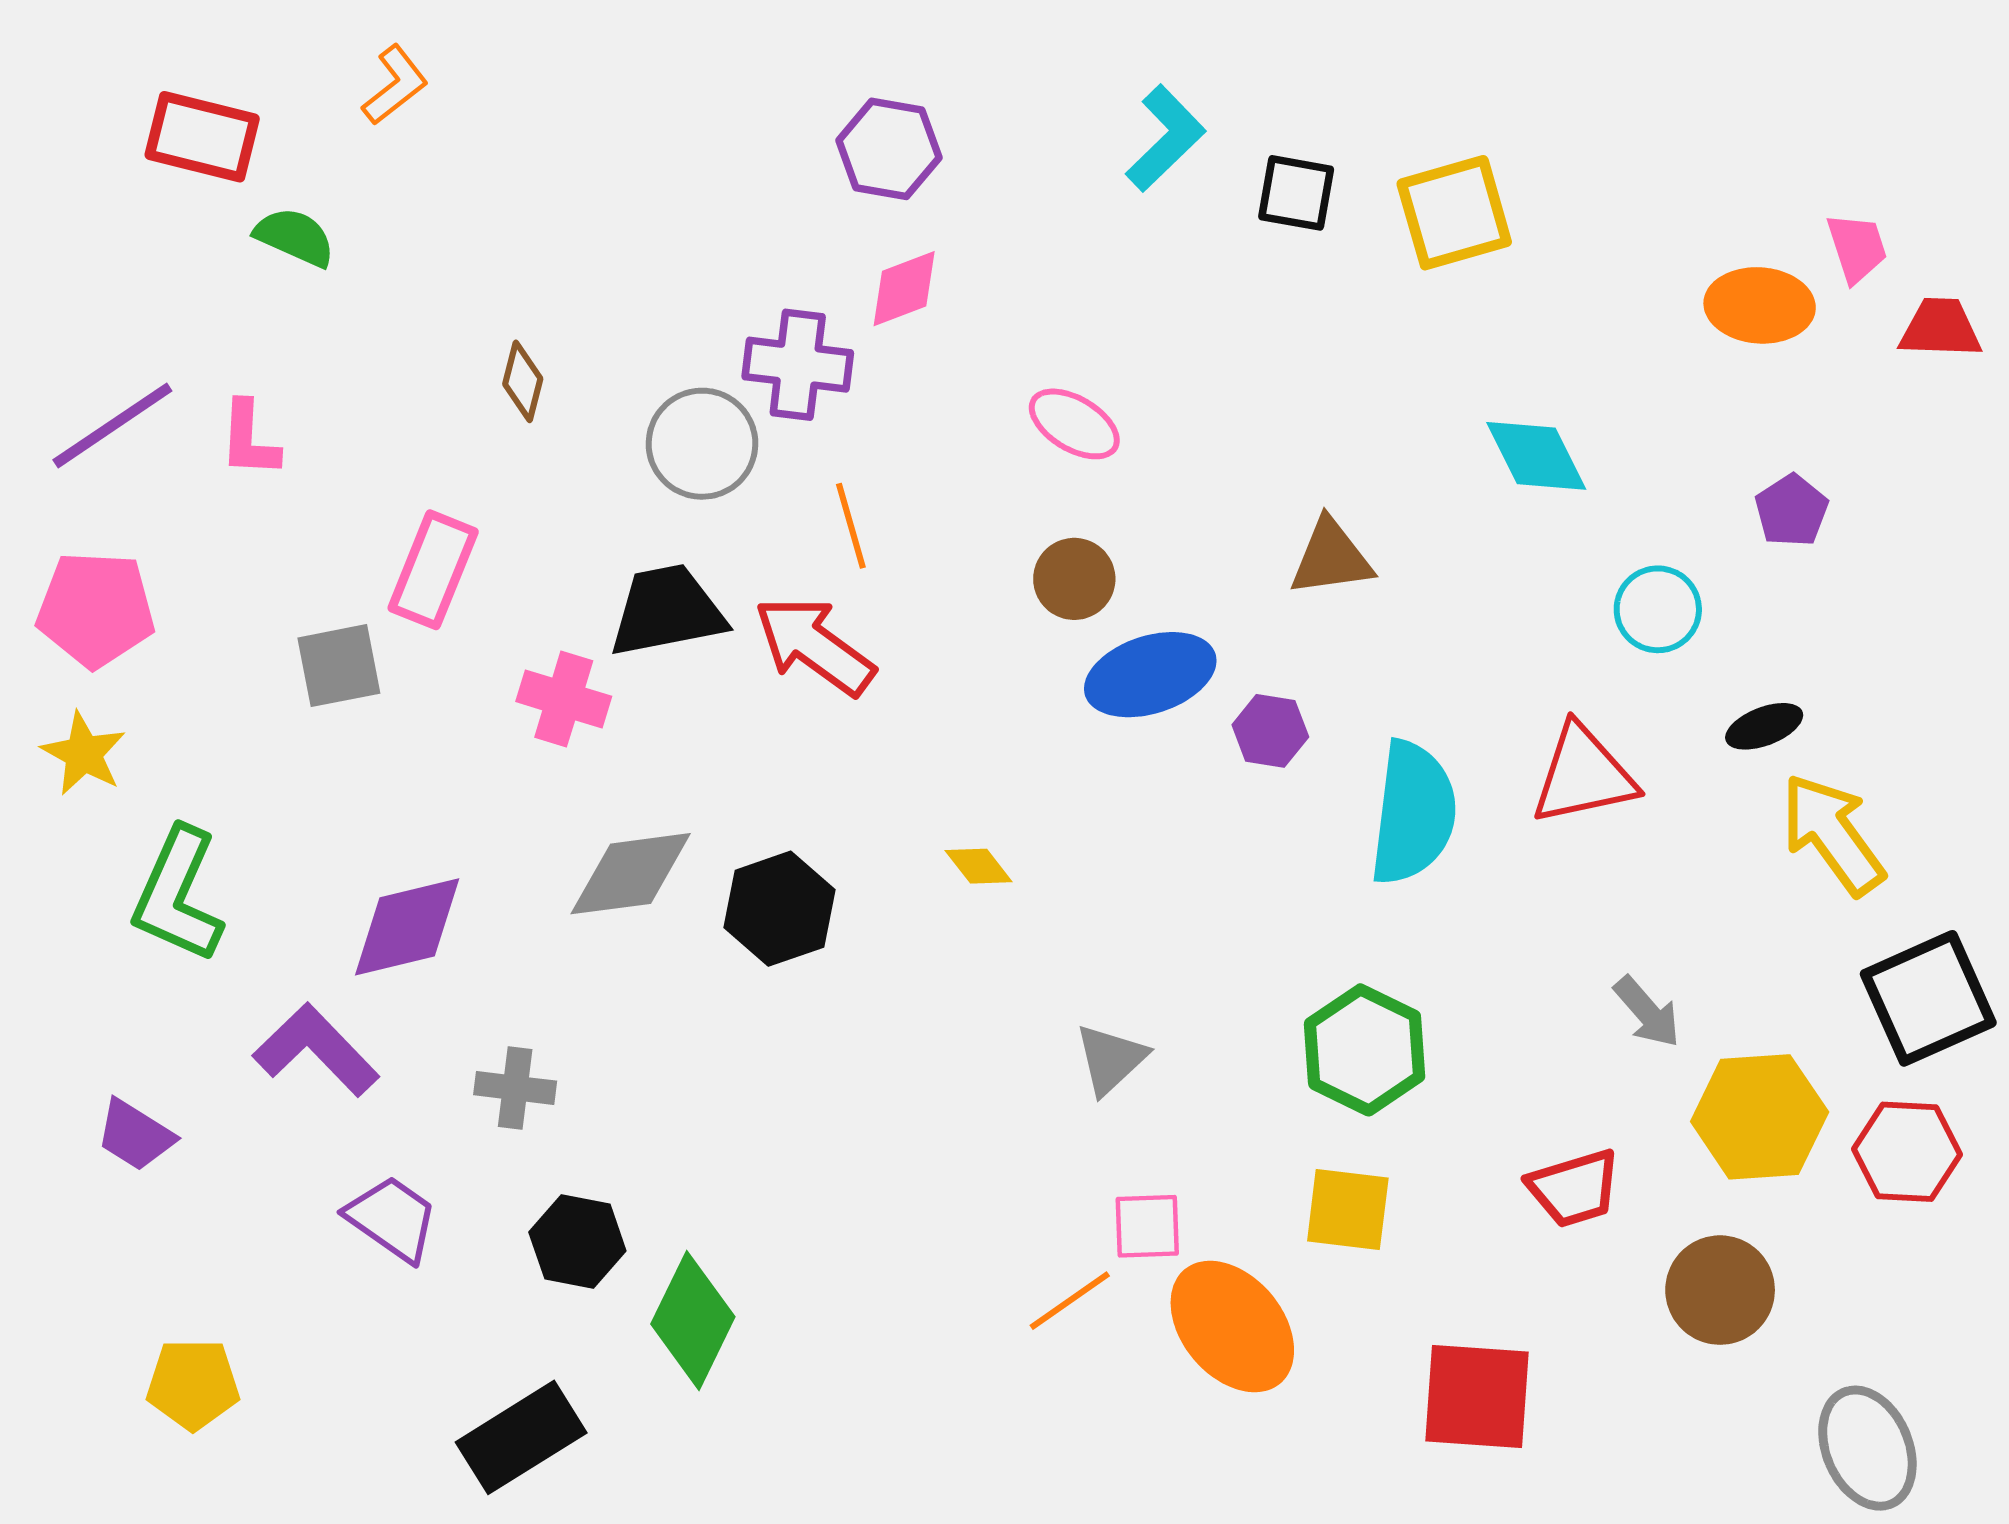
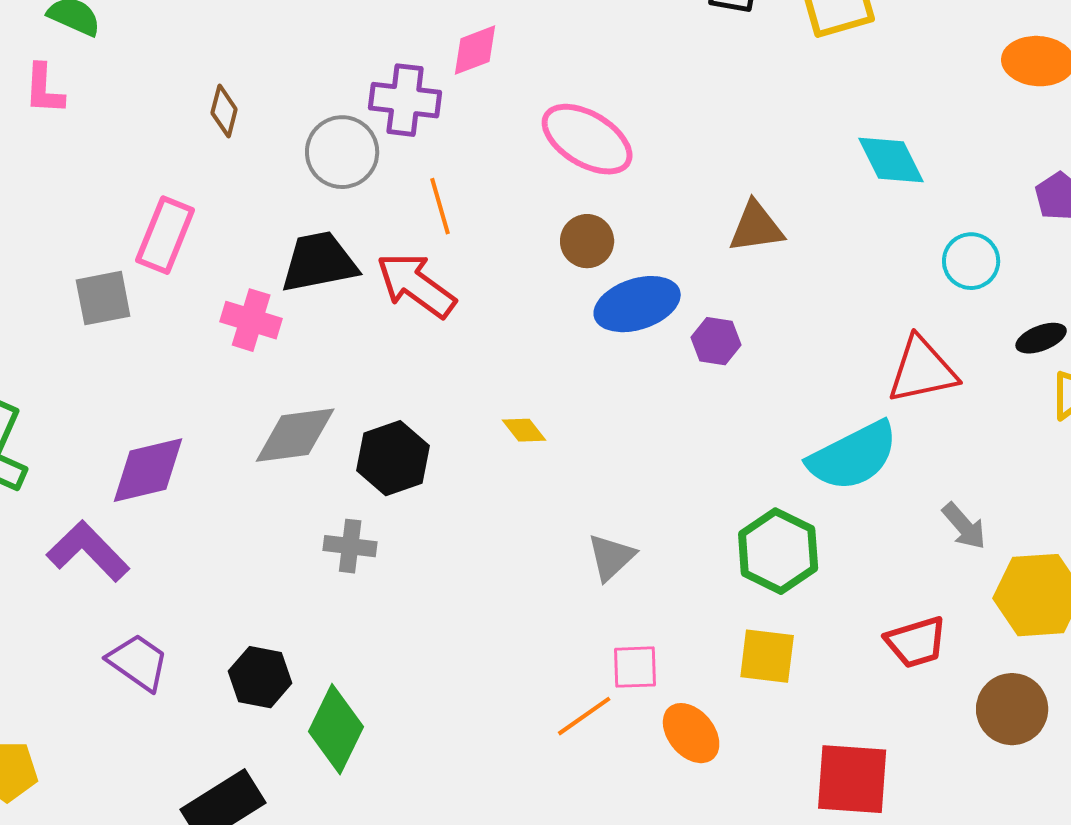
pink ellipse: (1074, 424) -> (587, 139), size x1.5
pink L-shape: (249, 439) -> (44, 89), moved
cyan semicircle: (1413, 813) -> (853, 456), moved, turned 56
gray cross: (515, 1088) -> (350, 546), moved
orange ellipse: (1232, 1327) -> (691, 733), size x0.7

